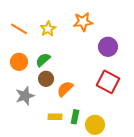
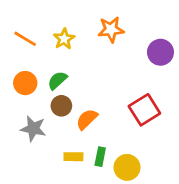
purple circle: (108, 47) -> (160, 52), moved
red square: (108, 82) -> (144, 110), turned 30
gray star: (25, 96) -> (33, 129), turned 30

